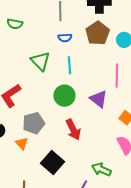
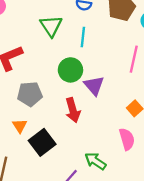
purple triangle: (99, 99) -> (94, 85), moved
orange triangle: (22, 143) -> (20, 126), moved

